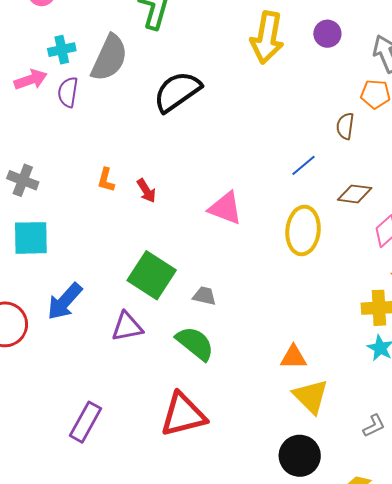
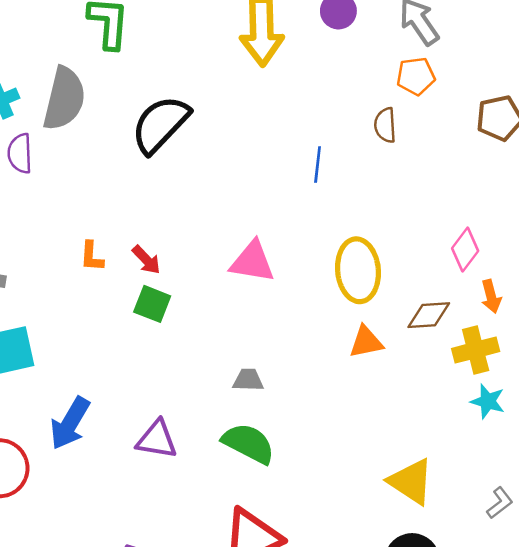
blue line: (303, 165) -> (318, 164), moved, turned -32
brown diamond: (355, 194) -> (429, 315), moved
green square: (152, 275) -> (152, 304), moved, size x0.6
purple triangle: (127, 327) -> (157, 440), turned 32
orange triangle: (293, 357) -> (366, 342), moved

